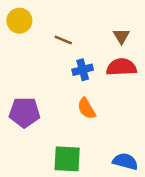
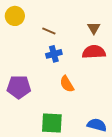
blue cross: (83, 70) -> (54, 54), moved

